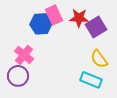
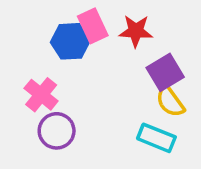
purple square: (96, 27) -> (165, 72), moved
purple circle: (18, 76) -> (57, 131), moved

